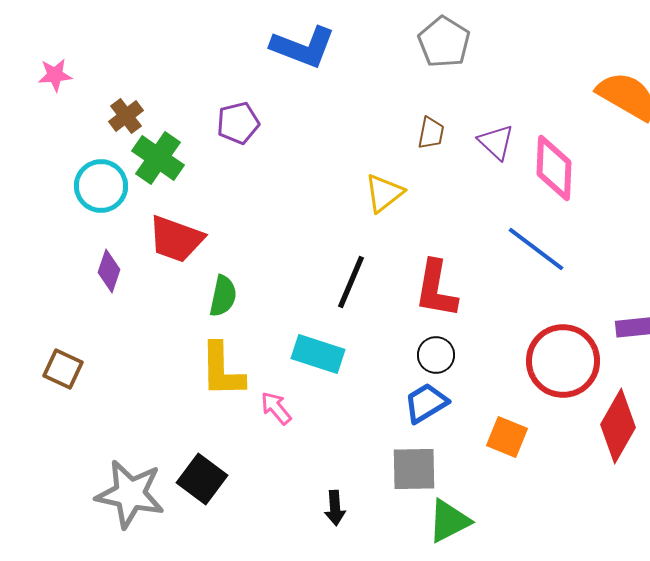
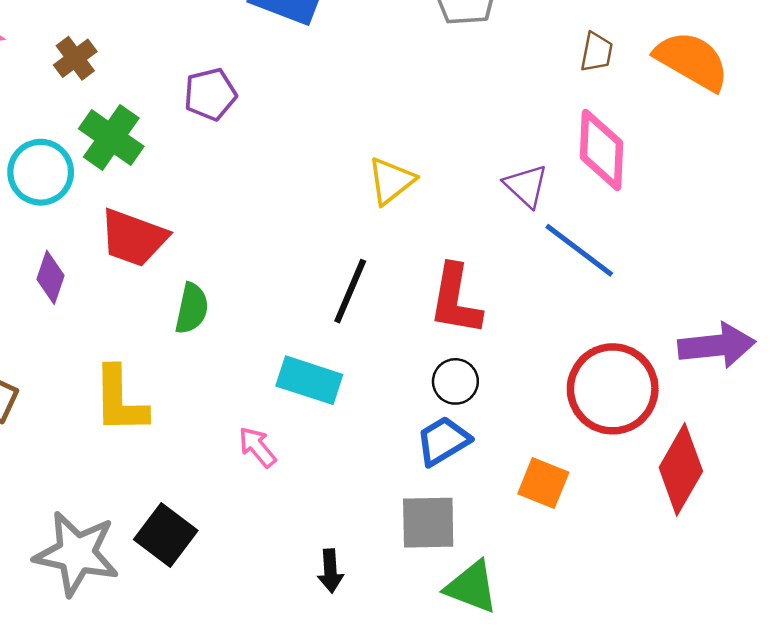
brown cross: (126, 116) -> (75, 58), moved
brown trapezoid: (431, 133) -> (597, 52), moved
purple triangle: (496, 142) -> (526, 186), moved
yellow L-shape: (222, 370) -> (120, 400), moved
green triangle: (449, 521) -> (472, 587), turned 48

